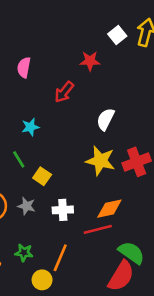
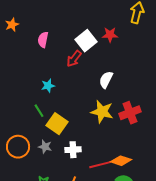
white square: (117, 35) -> (86, 41), moved, size x1.5
red star: (90, 61) -> (110, 35), moved
yellow square: (42, 176) -> (57, 124), size x1.5
orange diamond: (109, 209) -> (121, 161), moved, turned 30

